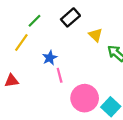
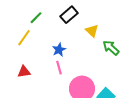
blue star: (50, 58) -> (59, 50), moved
red triangle: (12, 81) -> (24, 72), moved

